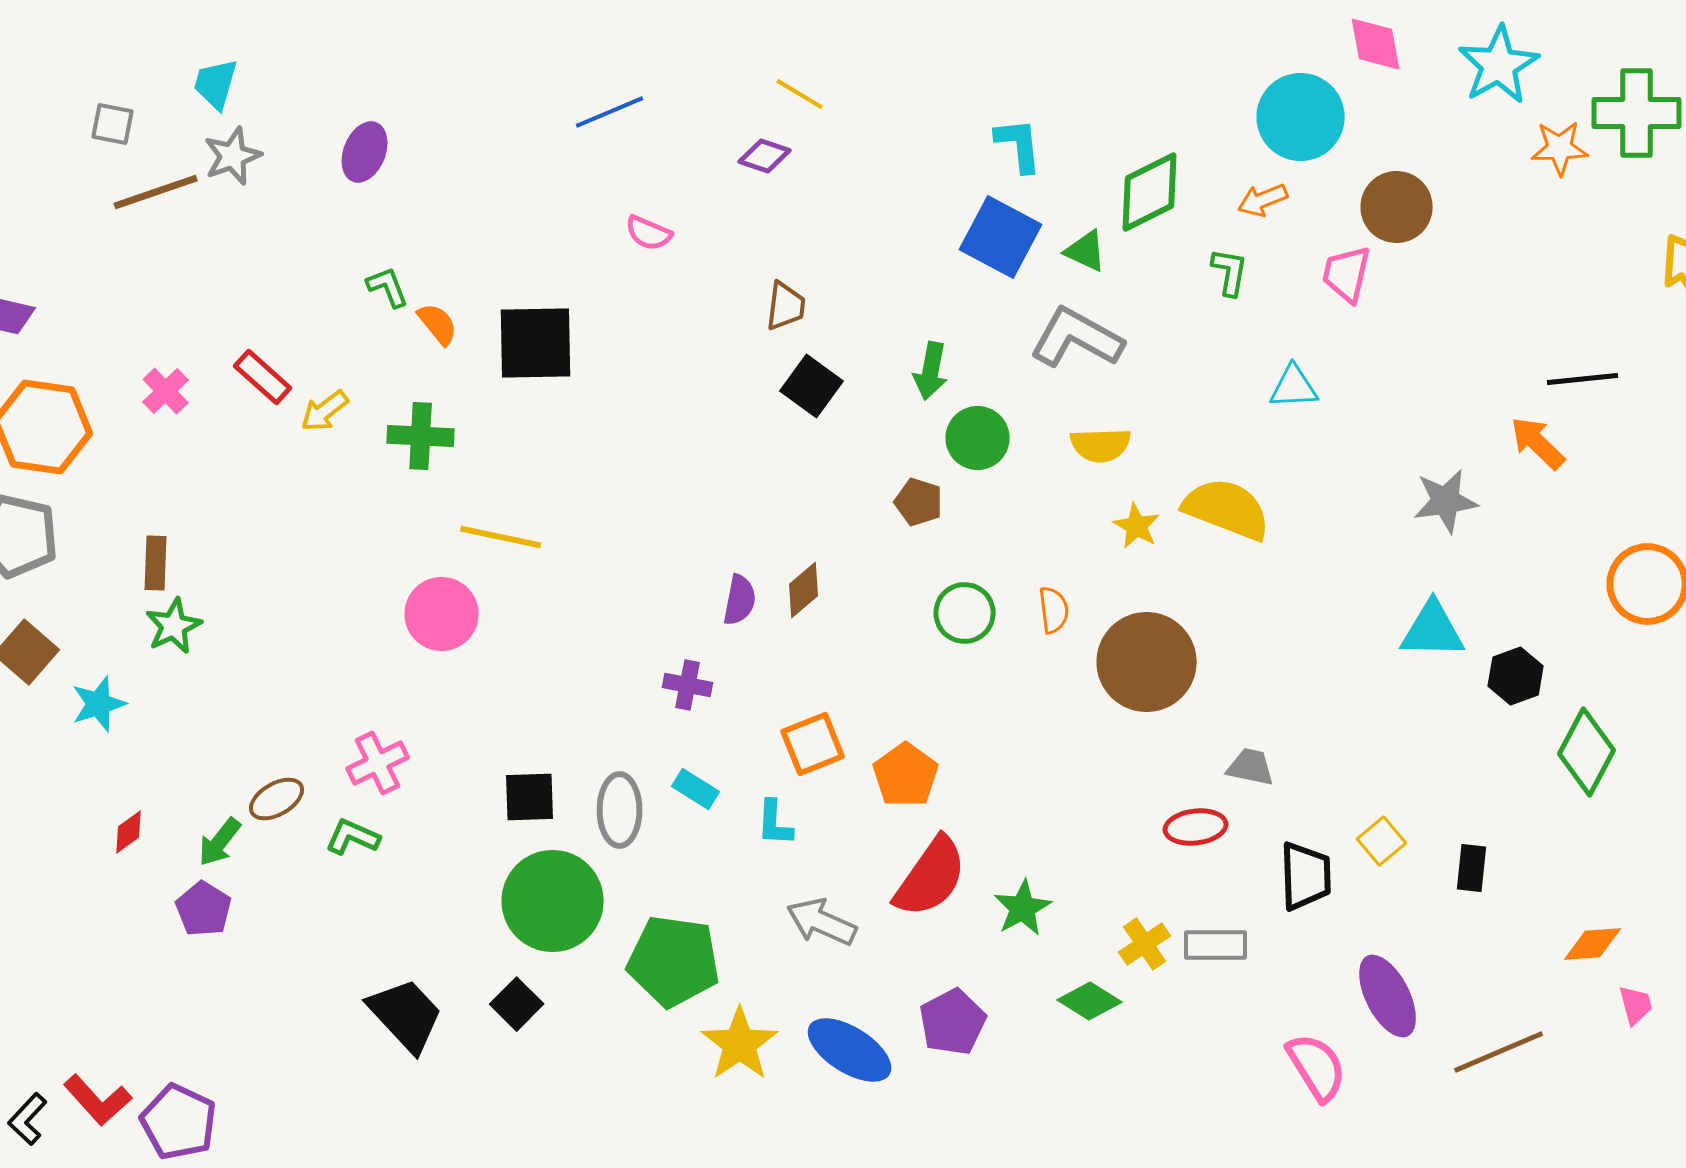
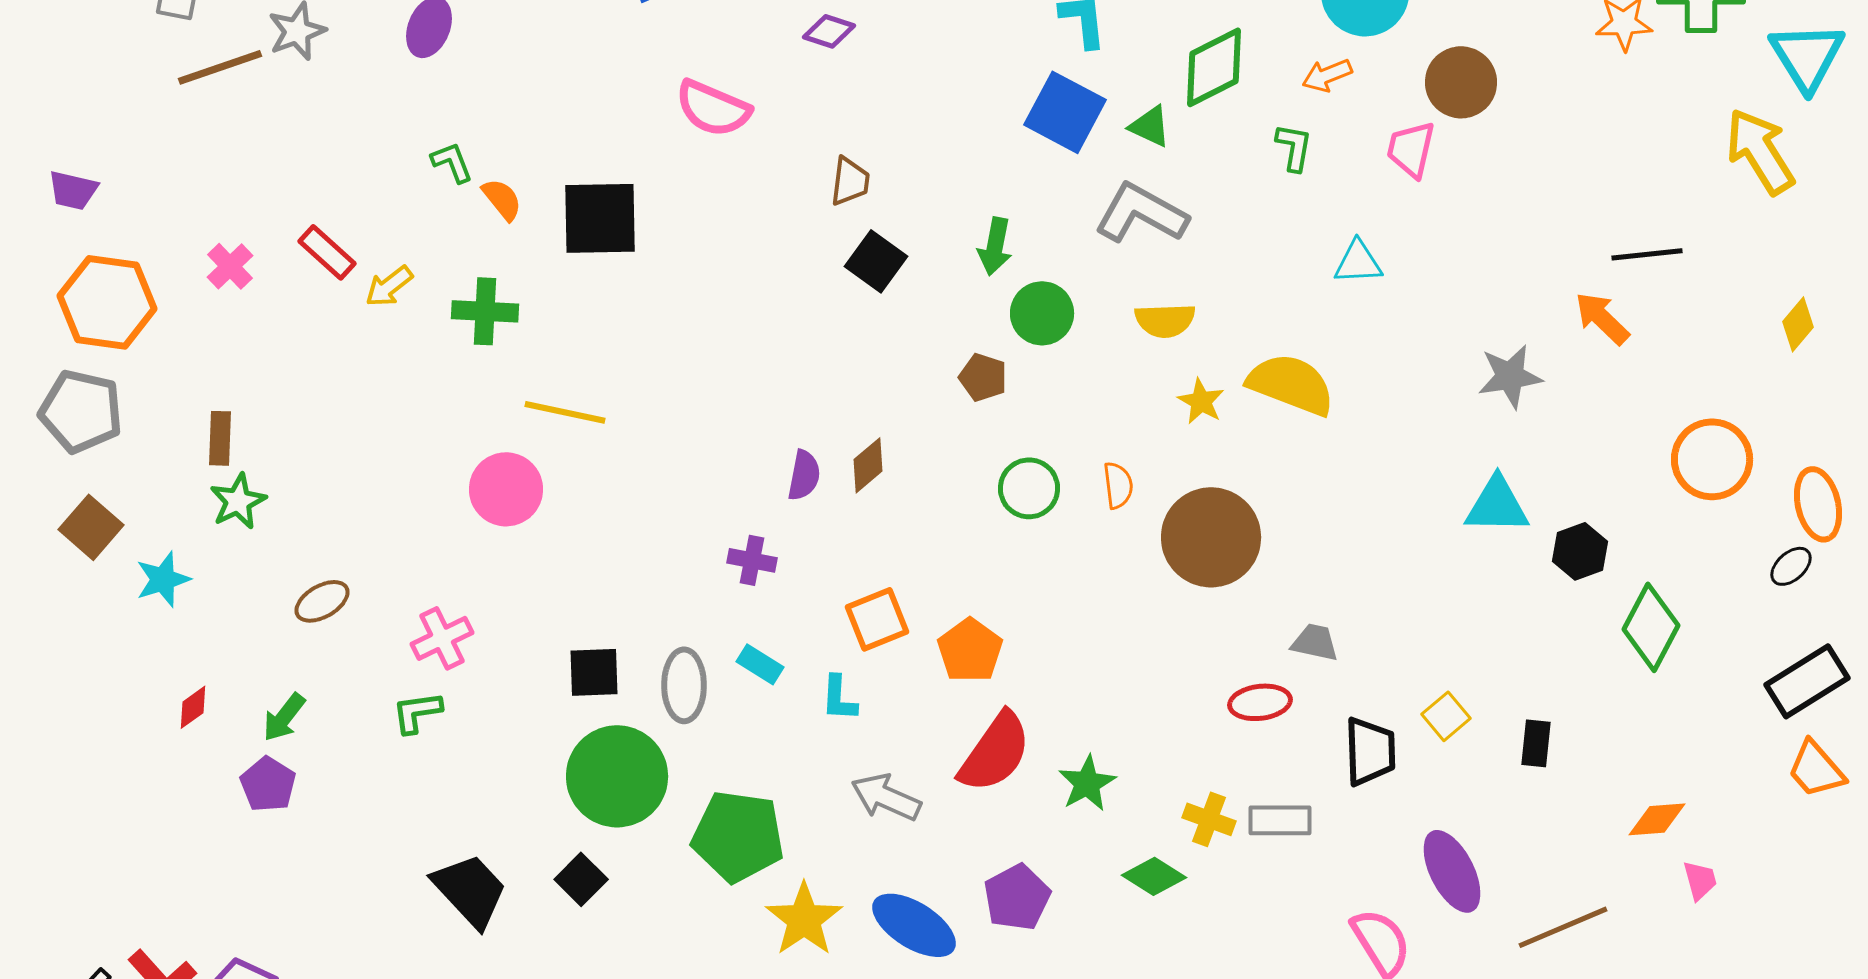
pink semicircle: (649, 233) -> (713, 108), size x1.6
brown ellipse: (277, 799) -> (322, 601), moved
green L-shape: (353, 837) -> (417, 712), turned -32
yellow cross: (1145, 944) -> (1209, 819), turned -36

